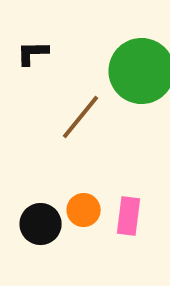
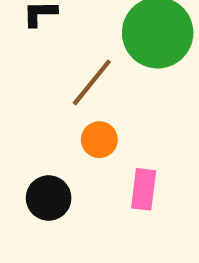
orange circle: (84, 210) -> (99, 140), moved

